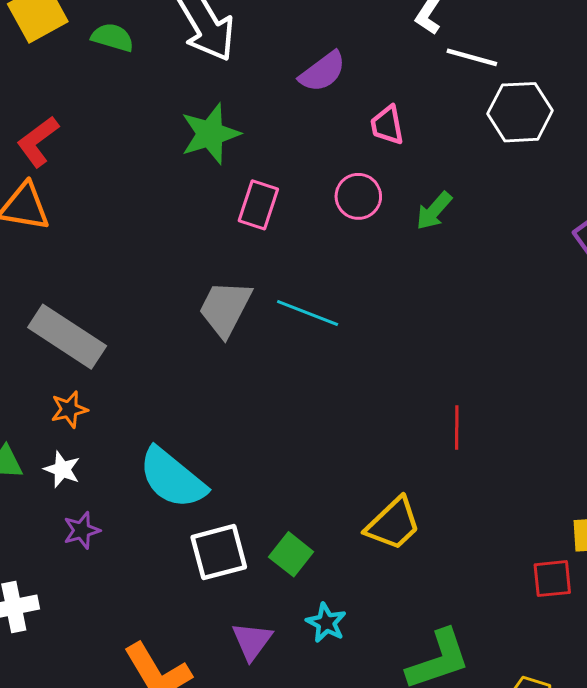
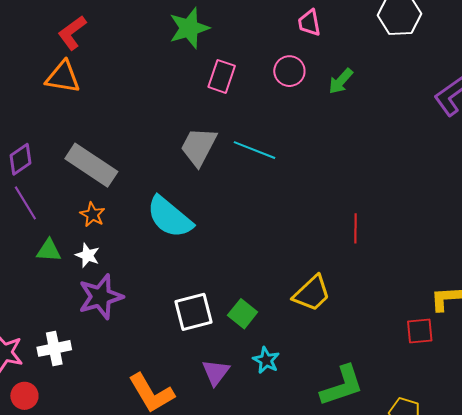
orange star: (69, 409) -> (93, 215), turned -30
cyan semicircle: (172, 478) -> (170, 217), moved
purple star: (82, 530) -> (101, 297), size x1.8

